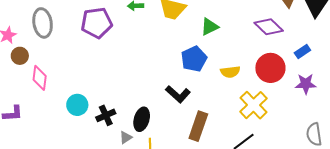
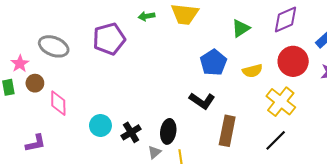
gray ellipse: (43, 23) -> (54, 46), turned -52
green triangle: (210, 27) -> (241, 28), moved
purple diamond: (269, 27) -> (286, 19), turned -60

